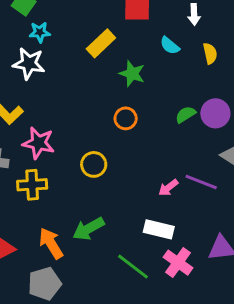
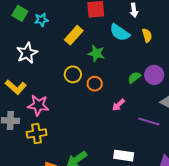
cyan star: (40, 32) -> (41, 20), moved
cyan semicircle: (170, 46) -> (120, 33), size x1.5
white star: (29, 64) -> (27, 53), turned -30
yellow circle: (94, 164) -> (73, 74), moved
pink arrow: (168, 188) -> (118, 105), moved

